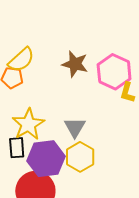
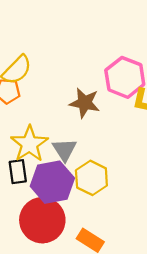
brown star: (75, 64) -> (85, 103), moved
gray triangle: (75, 127) -> (64, 150), moved

